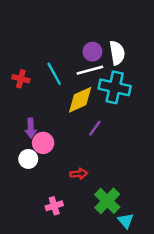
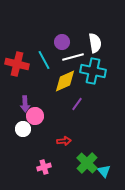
purple circle: (92, 52) -> (62, 42), moved
red cross: (21, 79) -> (17, 64), size x1.6
cyan triangle: (126, 221) -> (104, 171), moved

